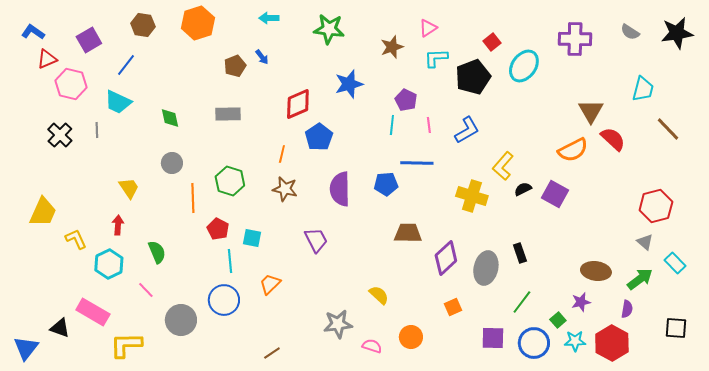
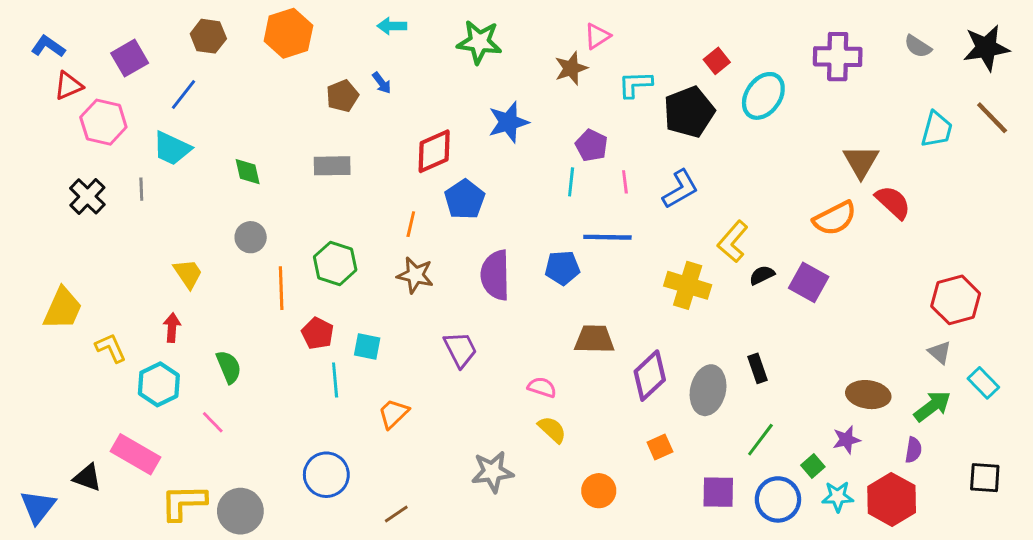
pink triangle: (428, 28) -> (597, 36), moved
brown line: (668, 129) -> (992, 118), moved
blue circle: (224, 300) -> (326, 475), moved
gray circle: (181, 320) -> (240, 511), moved
pink semicircle: (372, 346) -> (542, 387), moved

